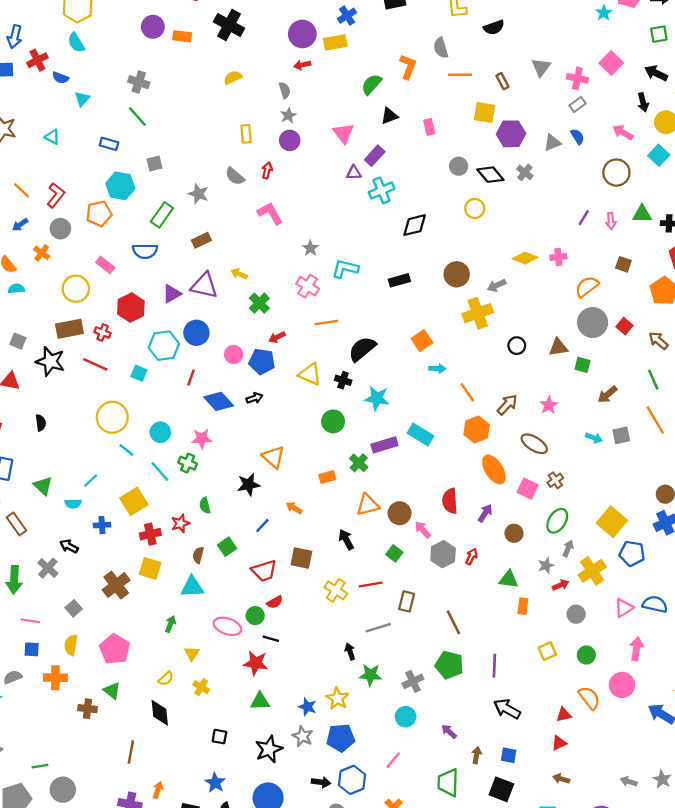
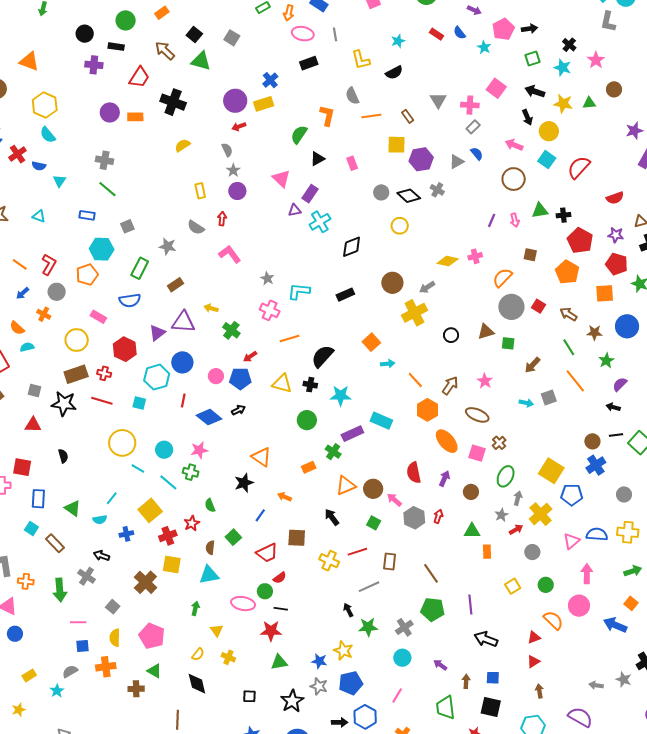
brown arrow: (561, 779) -> (539, 691), turned 72

